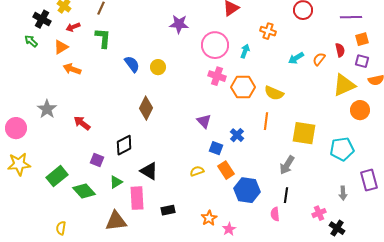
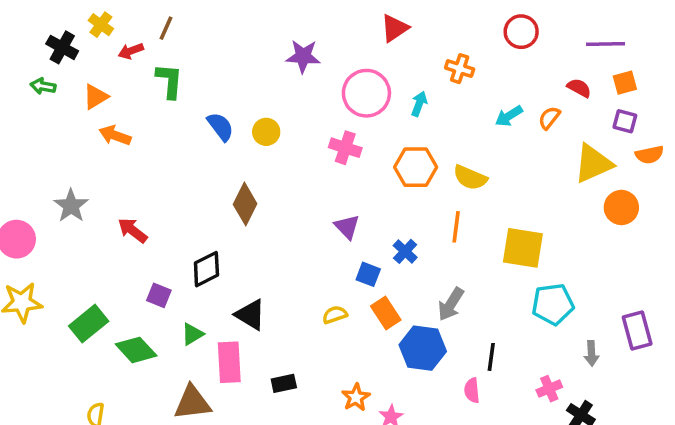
red arrow: (73, 27) -> (131, 51), moved
green arrow: (31, 41) -> (43, 86), turned -32
red semicircle: (340, 50) -> (579, 88), moved, turned -48
pink cross: (217, 76) -> (345, 148), moved
cyan pentagon: (342, 149) -> (553, 304), moved
gray arrow: (287, 165) -> (451, 304), moved

